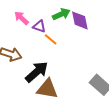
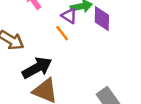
purple triangle: (39, 26) -> (69, 16), moved

